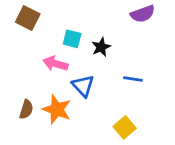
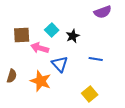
brown square: (28, 18) -> (22, 35), moved, turned -30
cyan square: (72, 39) -> (52, 30), turned 32
brown semicircle: (26, 109) -> (12, 76), moved

